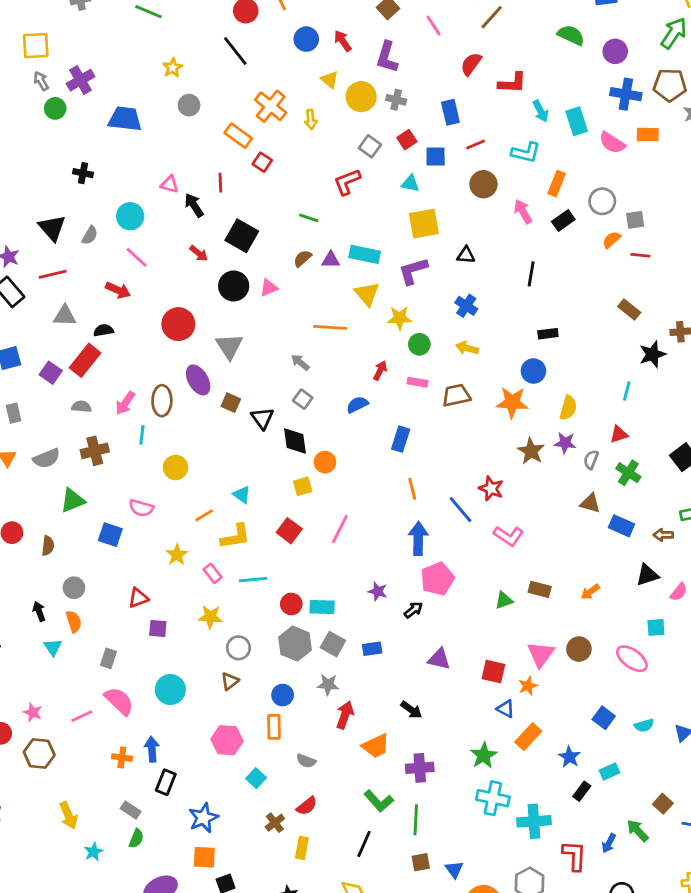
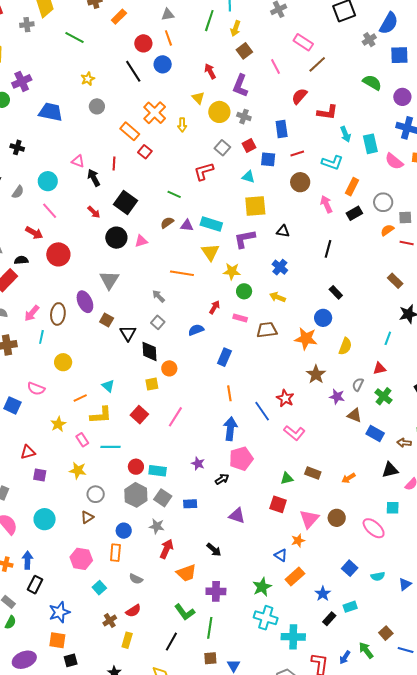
blue circle: (306, 39) -> (163, 64), moved
red circle: (178, 324) -> (58, 254), moved
black rectangle: (548, 334) -> (336, 292), turned 48
purple star: (565, 443) -> (337, 397), moved
red square: (493, 672) -> (278, 504), moved

